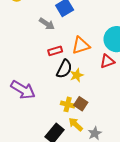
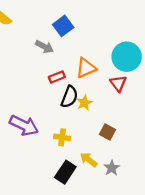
red triangle: (107, 61) -> (118, 83), turned -42
yellow cross: (68, 104) -> (62, 137), moved
brown square: (81, 104) -> (107, 132), moved

